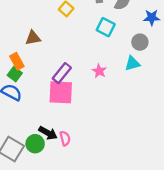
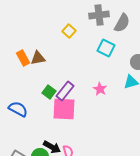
orange rectangle: (17, 61) -> (23, 58), moved
green square: (15, 74) -> (49, 92), moved

